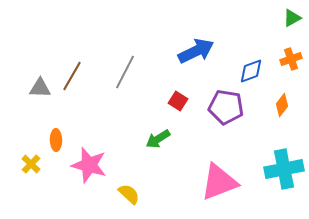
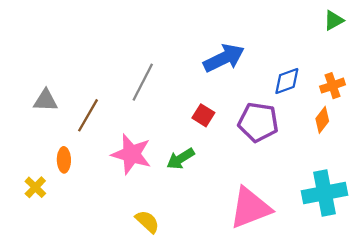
orange cross: (291, 59) -> (333, 86), moved
brown line: (72, 76) -> (88, 115), moved
pink star: (89, 165) -> (131, 154), moved

